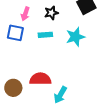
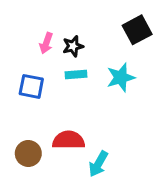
black star: (51, 13) -> (73, 46), moved
blue square: (15, 33) -> (31, 86), moved

